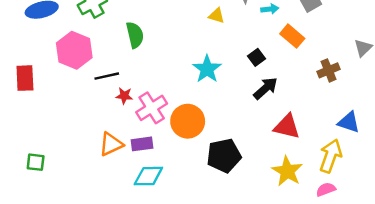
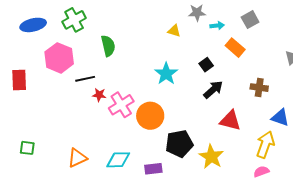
brown cross: (328, 70) -> (259, 88), moved, turned 30
orange triangle: (111, 144) -> (77, 158), moved
purple rectangle: (142, 144) -> (153, 169), moved
yellow star: (287, 171) -> (211, 157), moved

